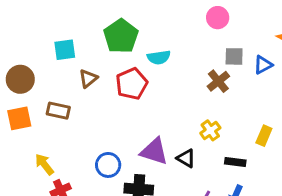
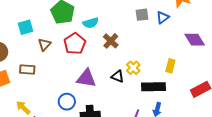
brown cross: (218, 81) -> (111, 41), moved
purple triangle: (154, 151) -> (86, 78), moved
black triangle: (186, 158) -> (117, 76), moved
black rectangle: (235, 162) -> (154, 87), size x1.6

